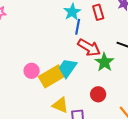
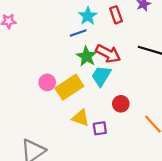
blue line: (78, 27) -> (78, 33), moved, turned 63
green star: (104, 62) -> (87, 56), moved
cyan trapezoid: (67, 68) -> (101, 76), moved

